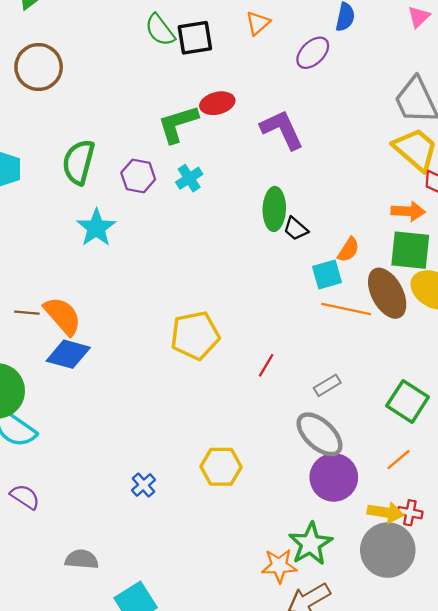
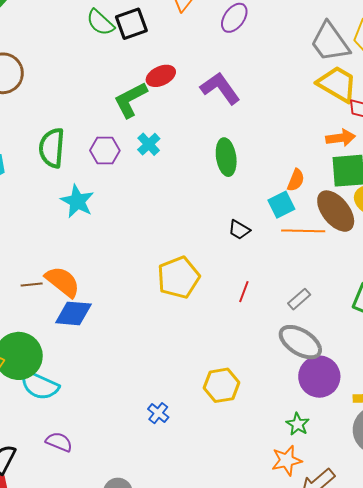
black trapezoid: (296, 229) -> (239, 230), moved
green star: (311, 544) -> (298, 424), moved, size x0.6

